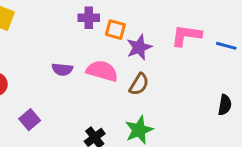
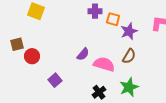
purple semicircle: (62, 69) -> (83, 54), moved, turned -56
pink semicircle: (102, 71) -> (104, 64), moved

